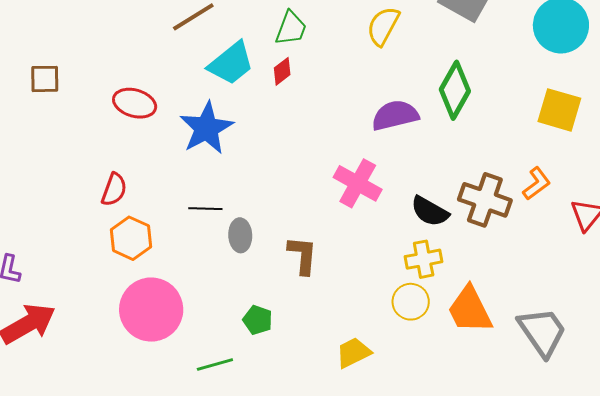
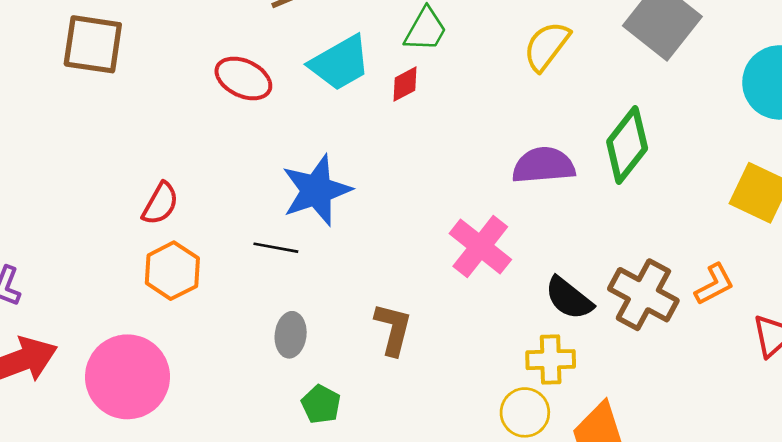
brown square: (45, 79) -> (93, 44), size x1.5
red ellipse: (135, 103) -> (243, 78), moved
blue star: (206, 128) -> (316, 190), moved
gray ellipse: (240, 235) -> (291, 335), moved
pink circle: (151, 310) -> (127, 377), moved

